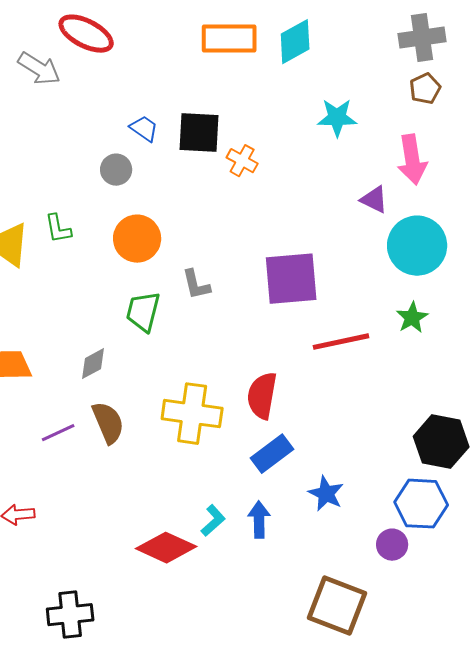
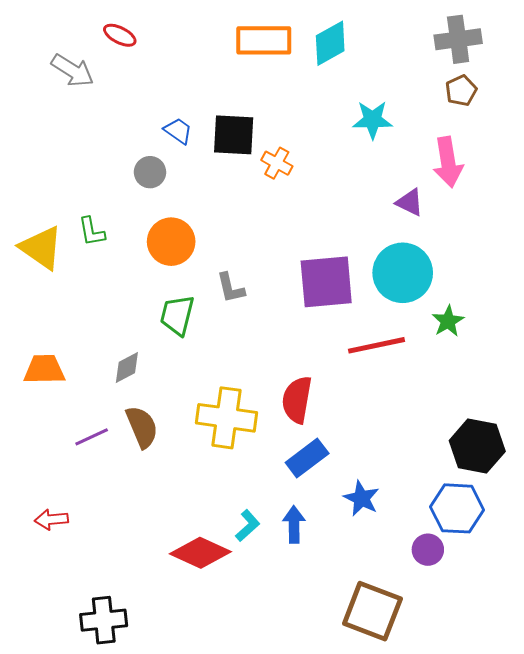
red ellipse: (86, 34) -> (120, 35), size x0.6
cyan circle: (417, 246) -> (403, 273), moved

